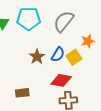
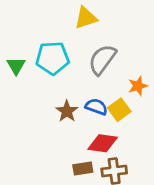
blue semicircle: (58, 54) -> (96, 107), turned -98
brown rectangle: (22, 93) -> (83, 168), moved

